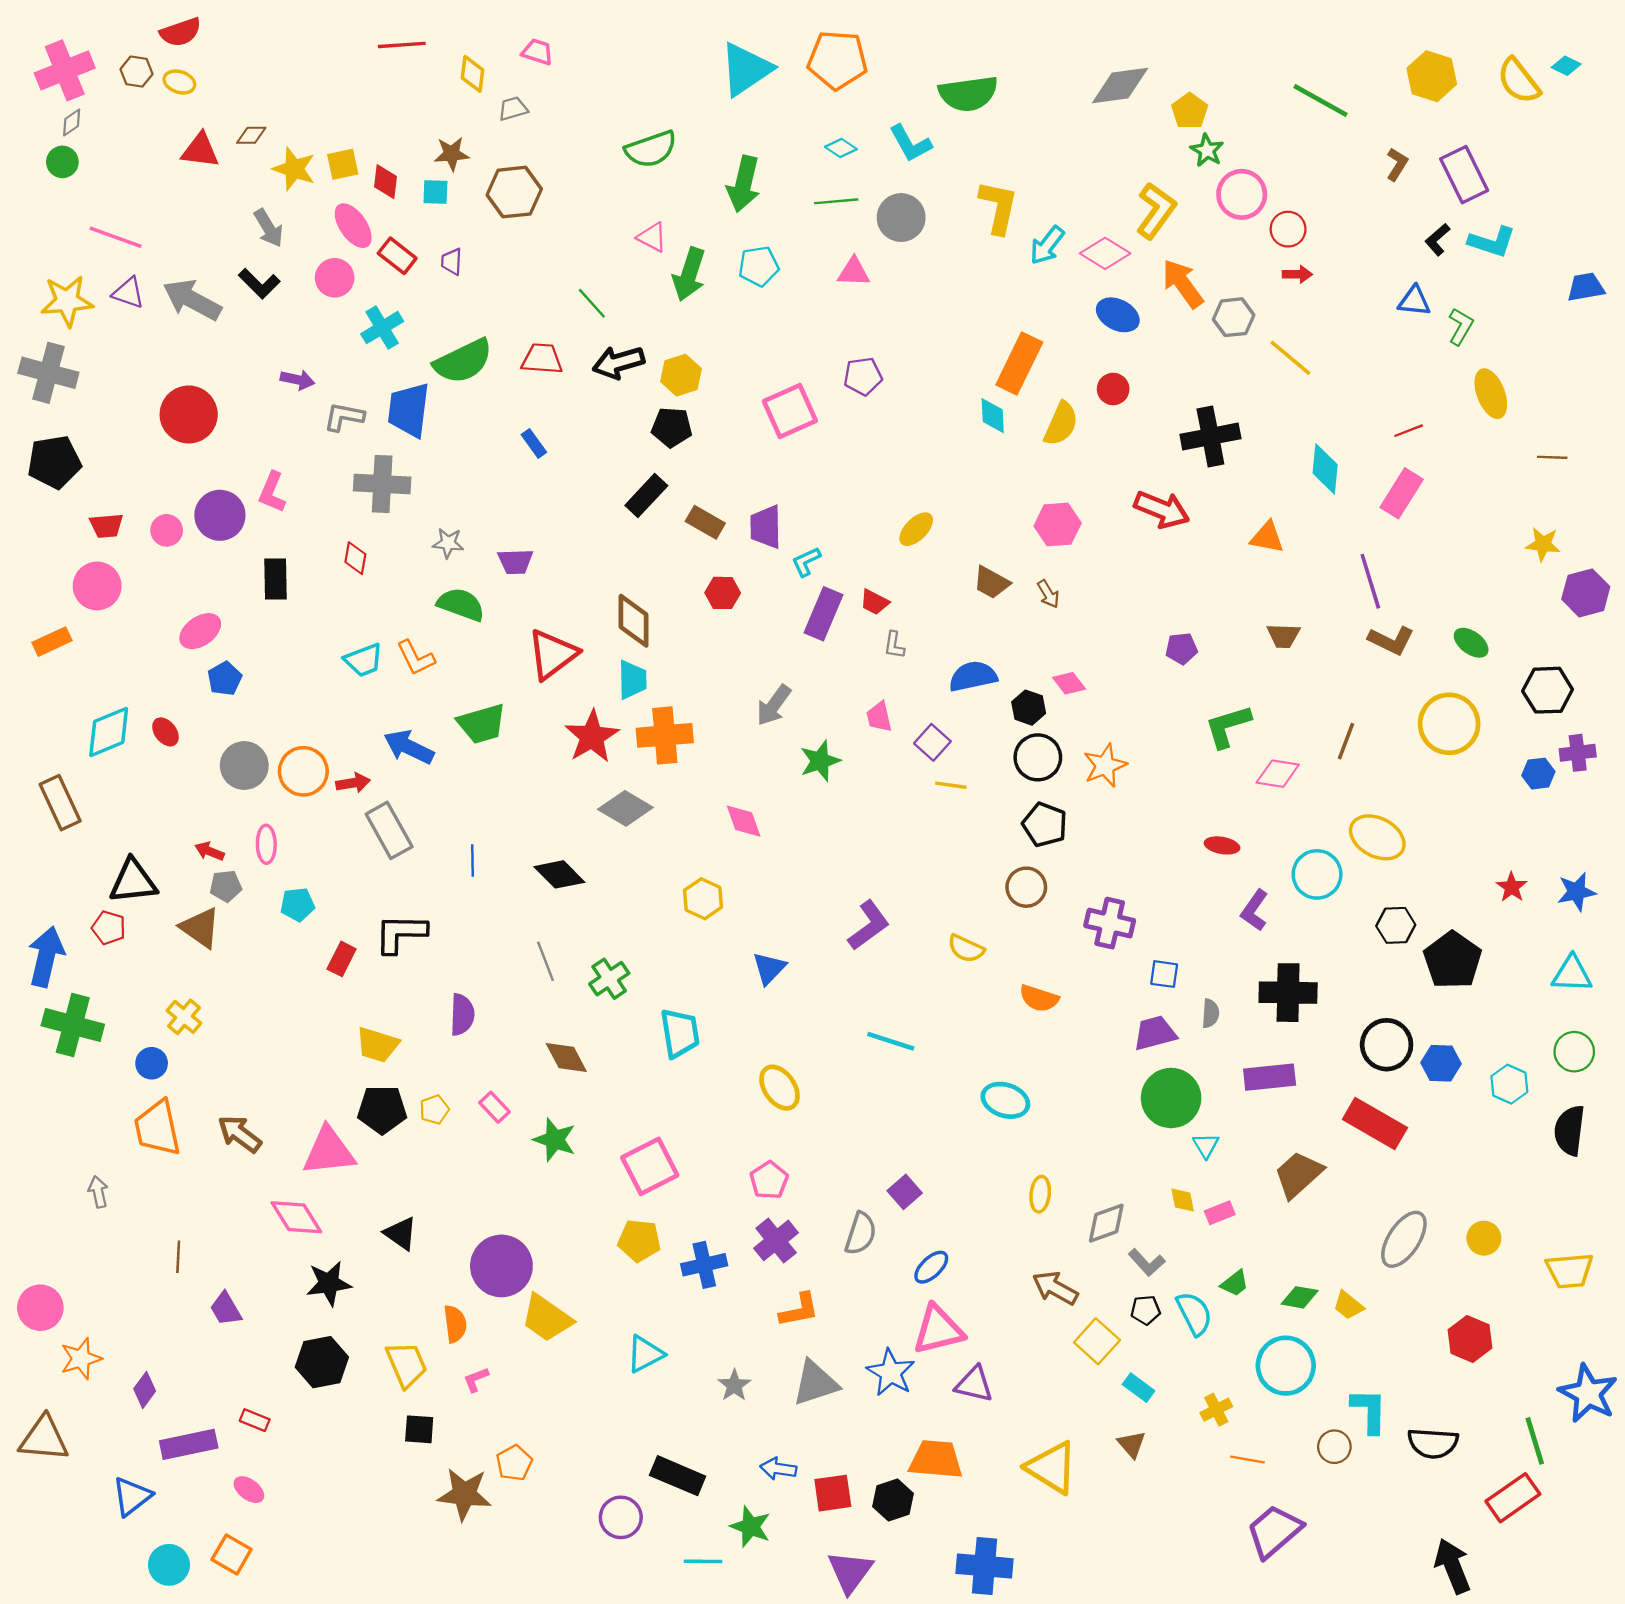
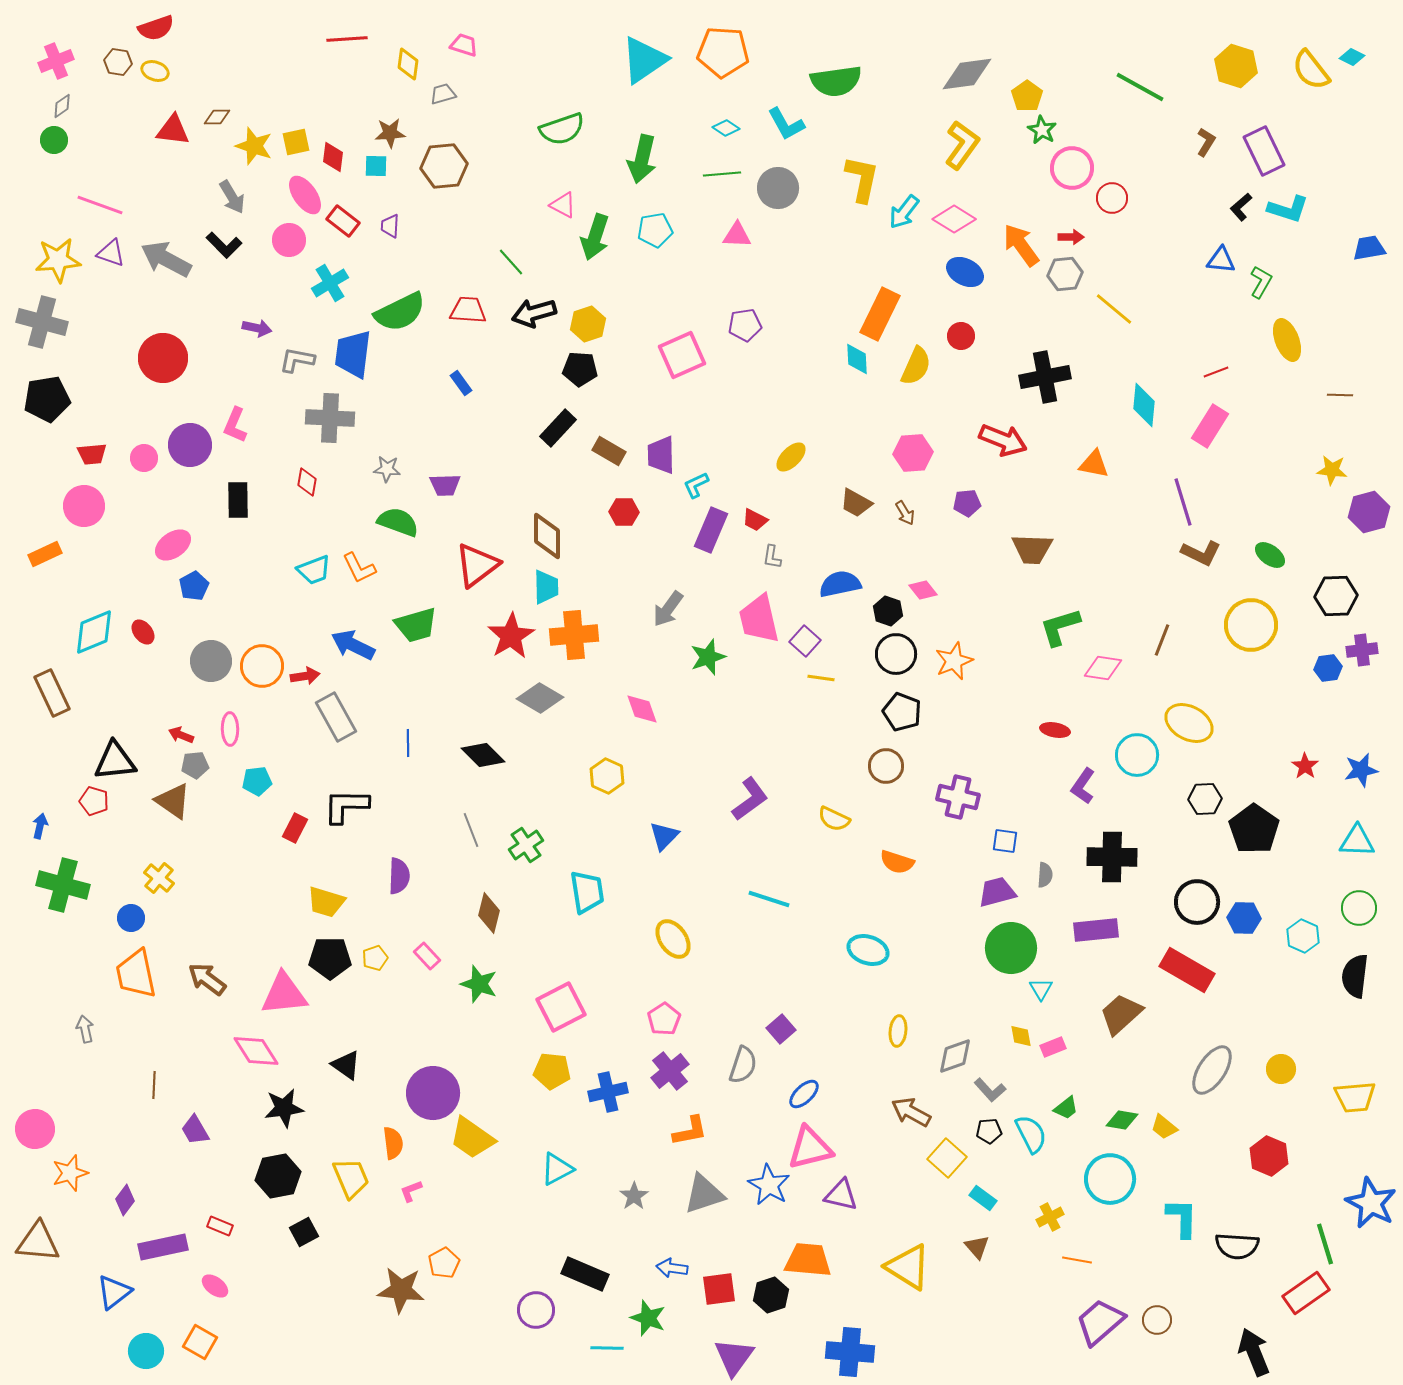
pink cross: (65, 70) -> (56, 61), size x0.7
yellow L-shape: (1156, 211) -> (962, 145), moved
red arrow: (1297, 274) -> (1071, 237), moved
brown trapezoid: (1283, 636) -> (1032, 549), moved, size x1.4
purple pentagon: (1181, 648) -> (967, 503), moved
pink trapezoid: (879, 717) -> (759, 619), size x1.8
blue arrow: (46, 957) -> (40, 826), size x0.5
brown diamond: (566, 1057) -> (489, 913), turned 42
black square: (419, 1429) -> (304, 1232), moved, turned -32
brown circle: (1334, 1447) -> (1157, 1320), moved

